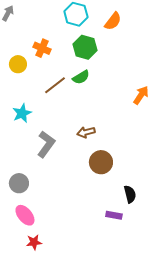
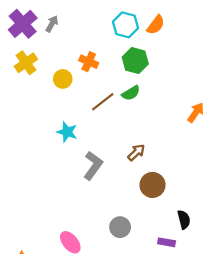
orange semicircle: (113, 21) -> (156, 25), moved
cyan star: (22, 113) -> (67, 132), turned -30
brown arrow: (86, 132) -> (136, 153), turned 150
gray circle: (19, 183) -> (120, 227), moved

